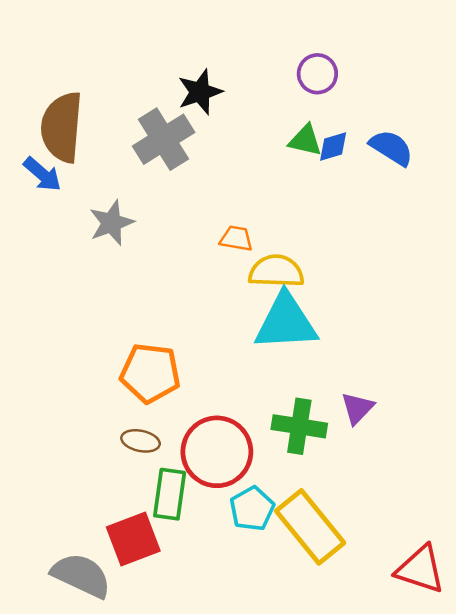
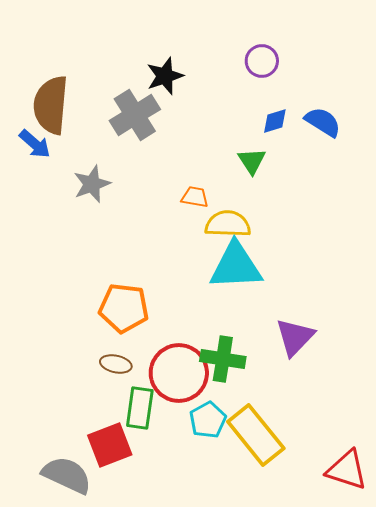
green triangle: (305, 140) -> (252, 161), moved, turned 44
purple triangle: (357, 408) -> (295, 337), size x1.4
green cross: (299, 426) -> (223, 359), moved

